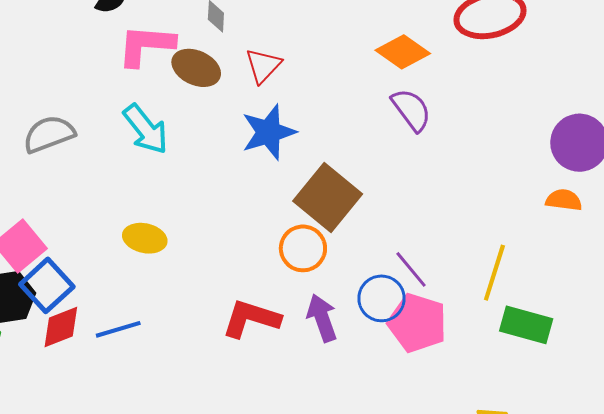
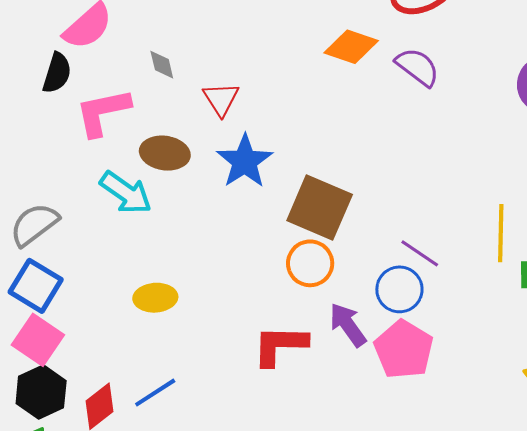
brown ellipse: (196, 68) -> (165, 153), moved
purple semicircle: (411, 110) -> (417, 67), moved
blue square: (47, 285) -> (36, 286), moved
pink pentagon: (417, 323) -> (404, 349), moved, turned 30

